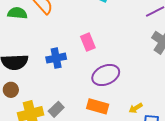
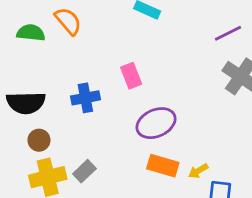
brown circle: (11, 90) -> (39, 140), moved
orange rectangle: (98, 106) -> (163, 166), moved

